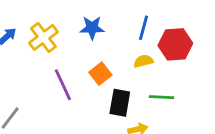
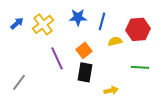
blue line: (143, 28) -> (102, 21), moved
green line: (161, 97) -> (140, 67), moved
black rectangle: (120, 103) -> (85, 72), moved

